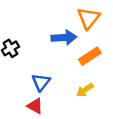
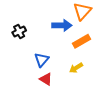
red triangle: (35, 106) -> (46, 79), moved

